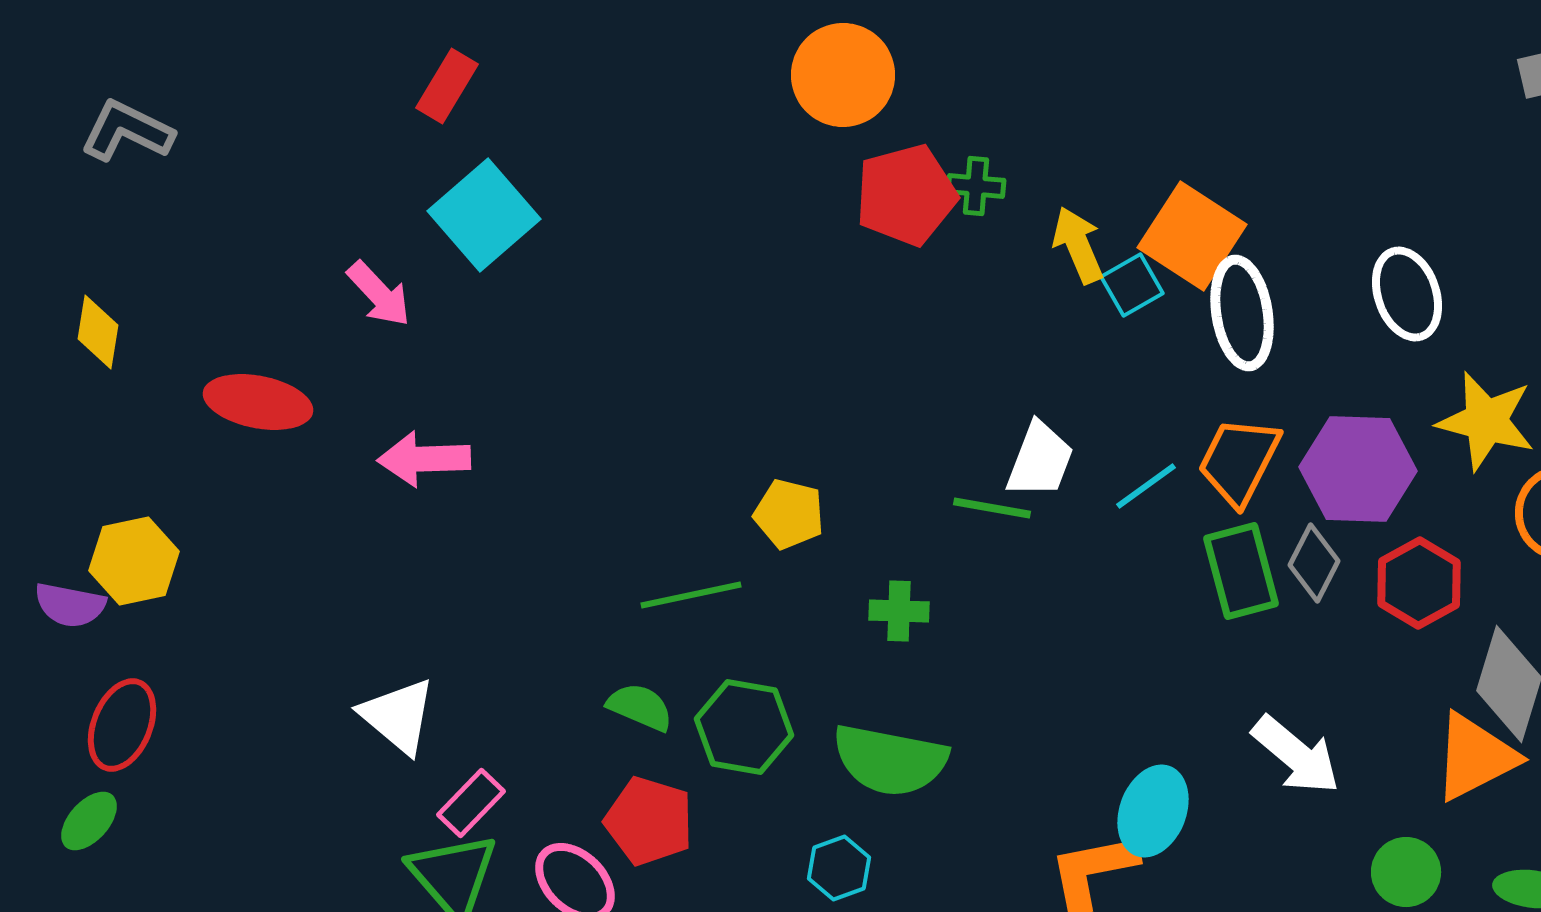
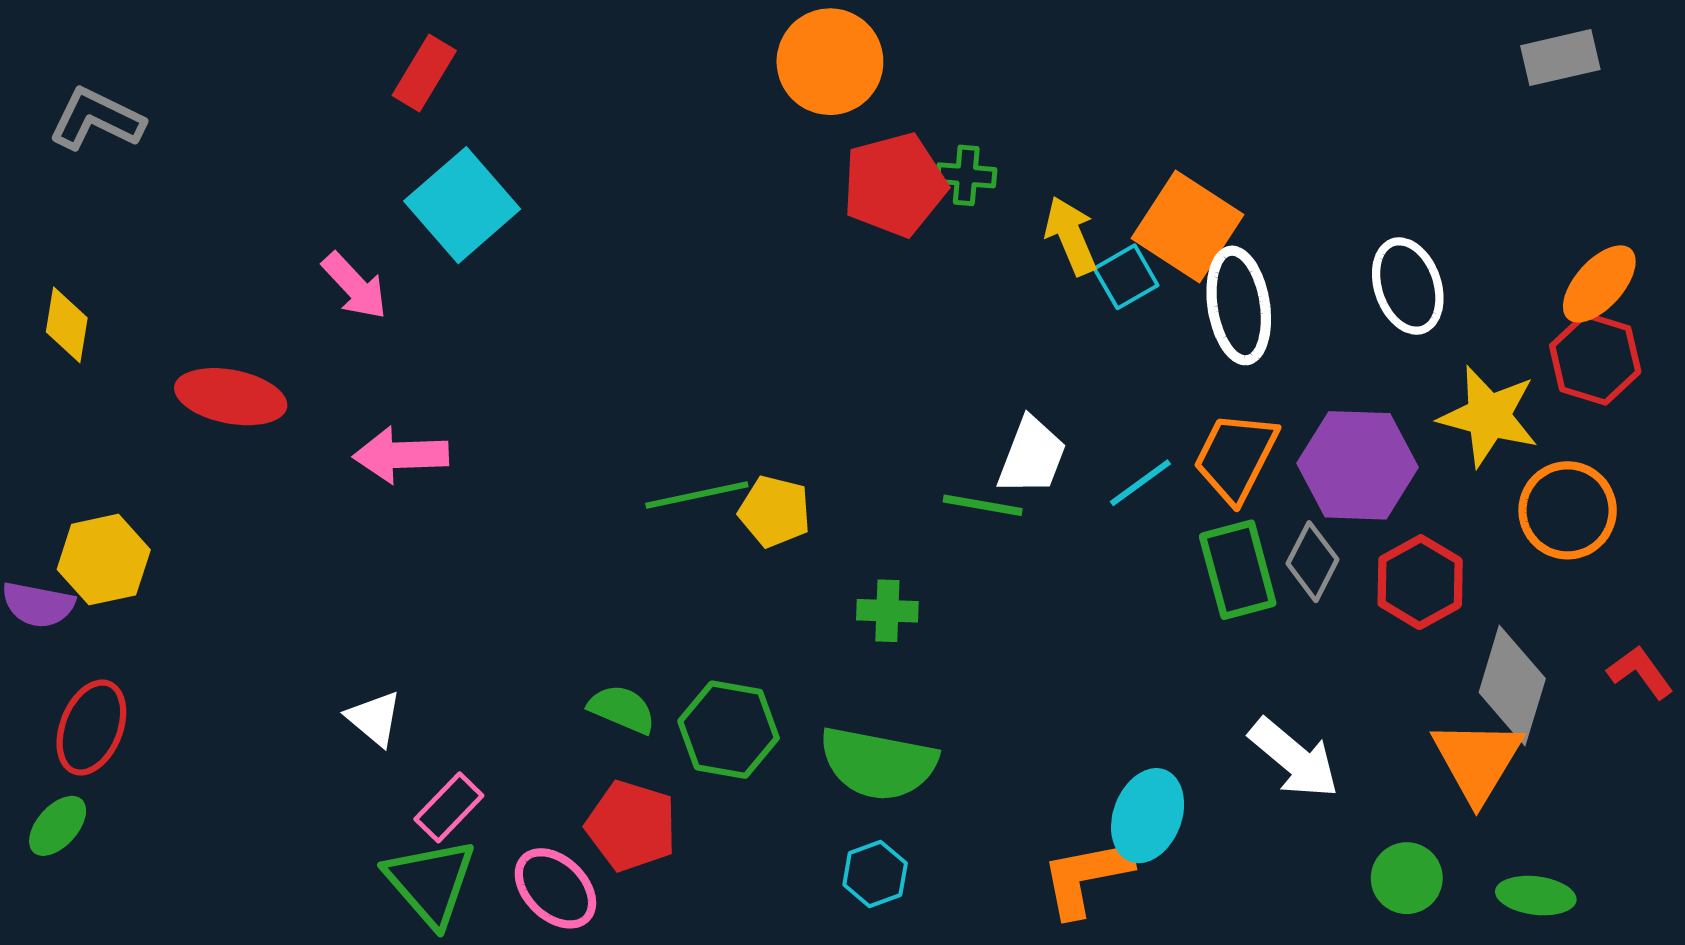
green line: (691, 595) -> (697, 495), moved
white triangle: (398, 716) -> (374, 718), size x0.7
orange triangle: (1475, 757) -> (1477, 760), turned -32
cyan hexagon: (839, 868) -> (875, 874), moved

